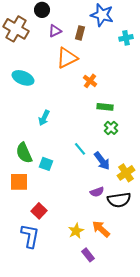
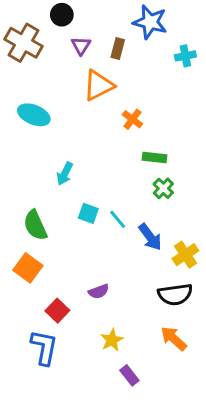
purple triangle: (55, 31) -> (81, 46), turned -32
cyan square: (46, 164) -> (88, 213), moved
orange square: (19, 182) -> (28, 268), turned 36
purple semicircle: (97, 192) -> (99, 291), moved
orange arrow: (101, 229) -> (174, 339), moved

